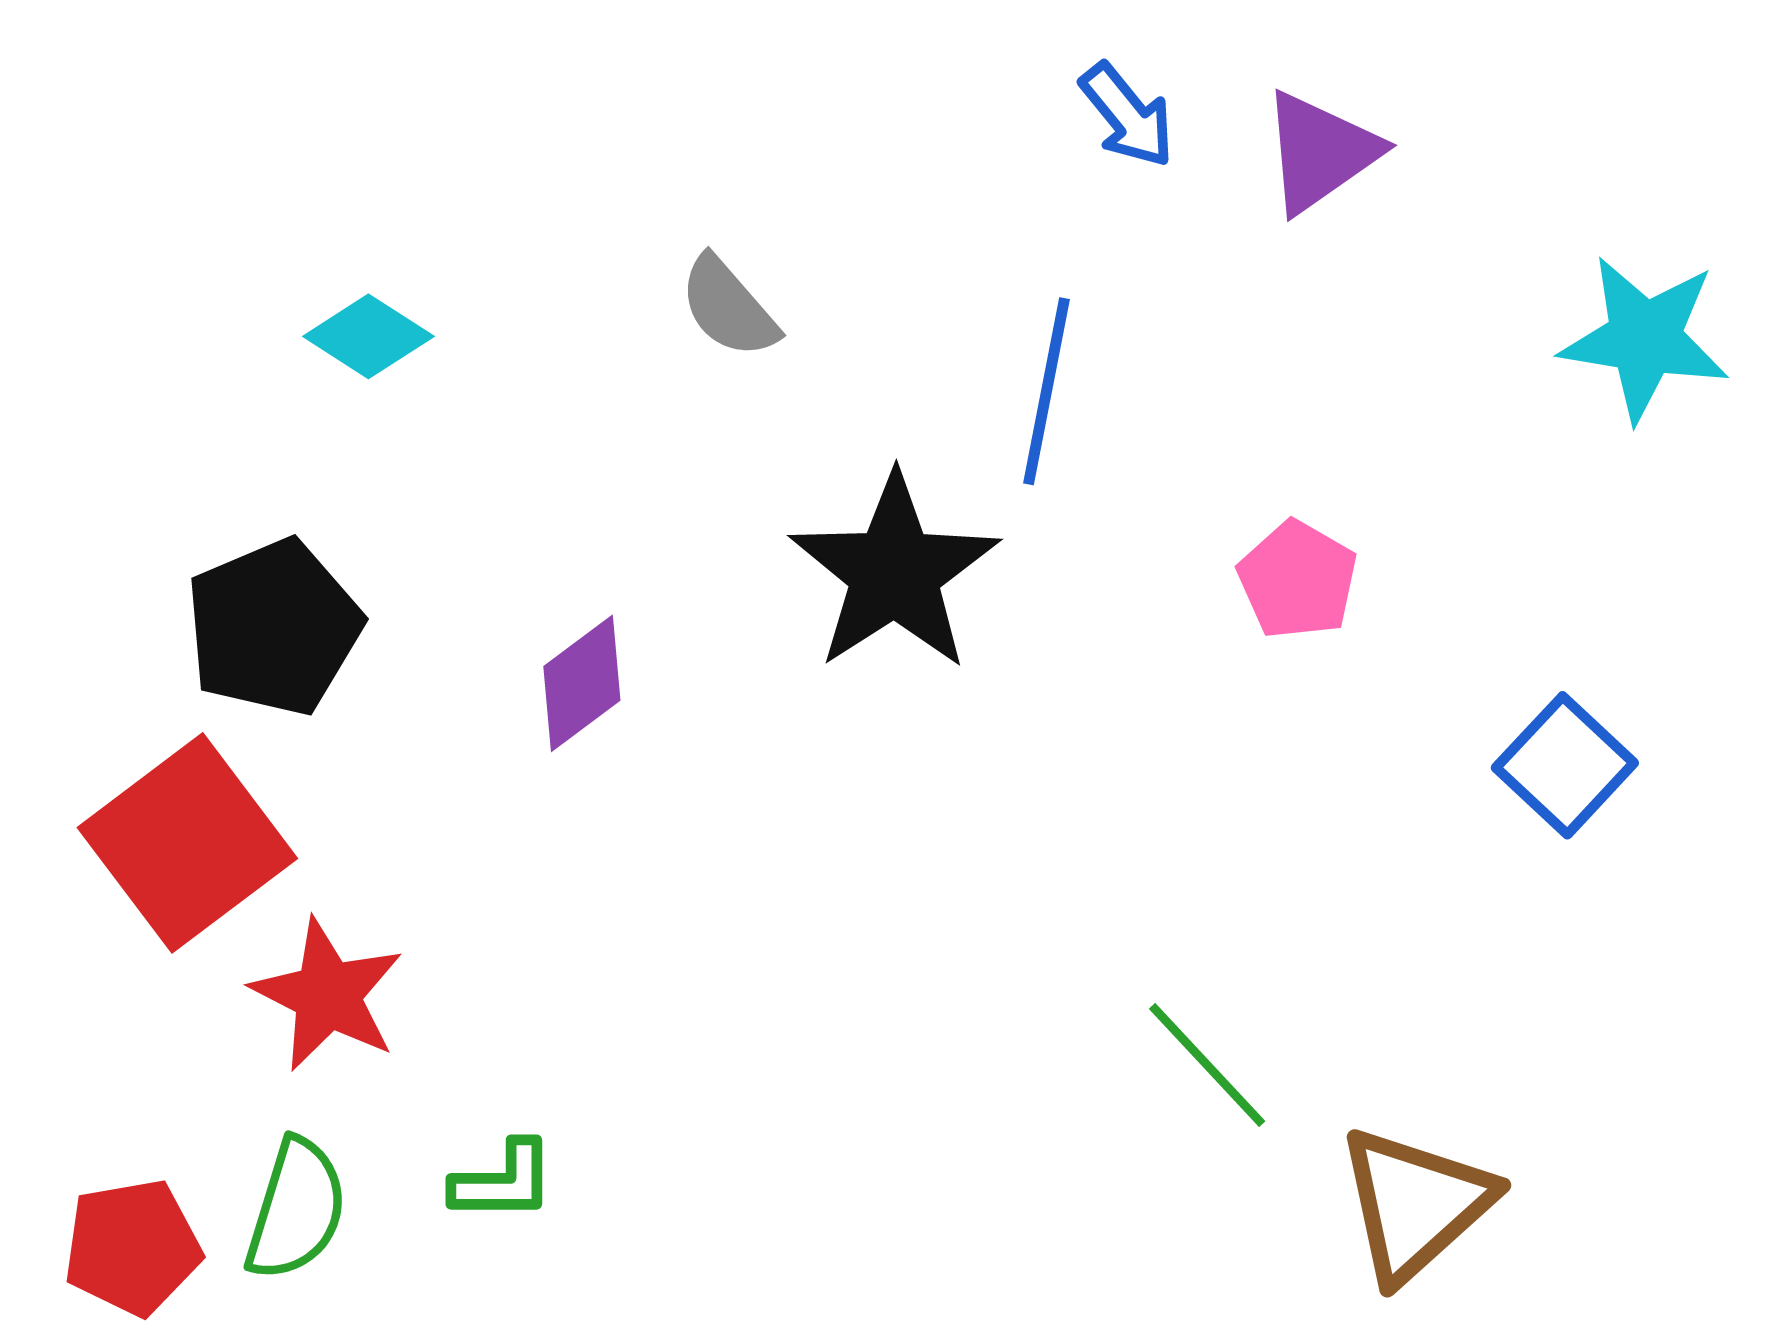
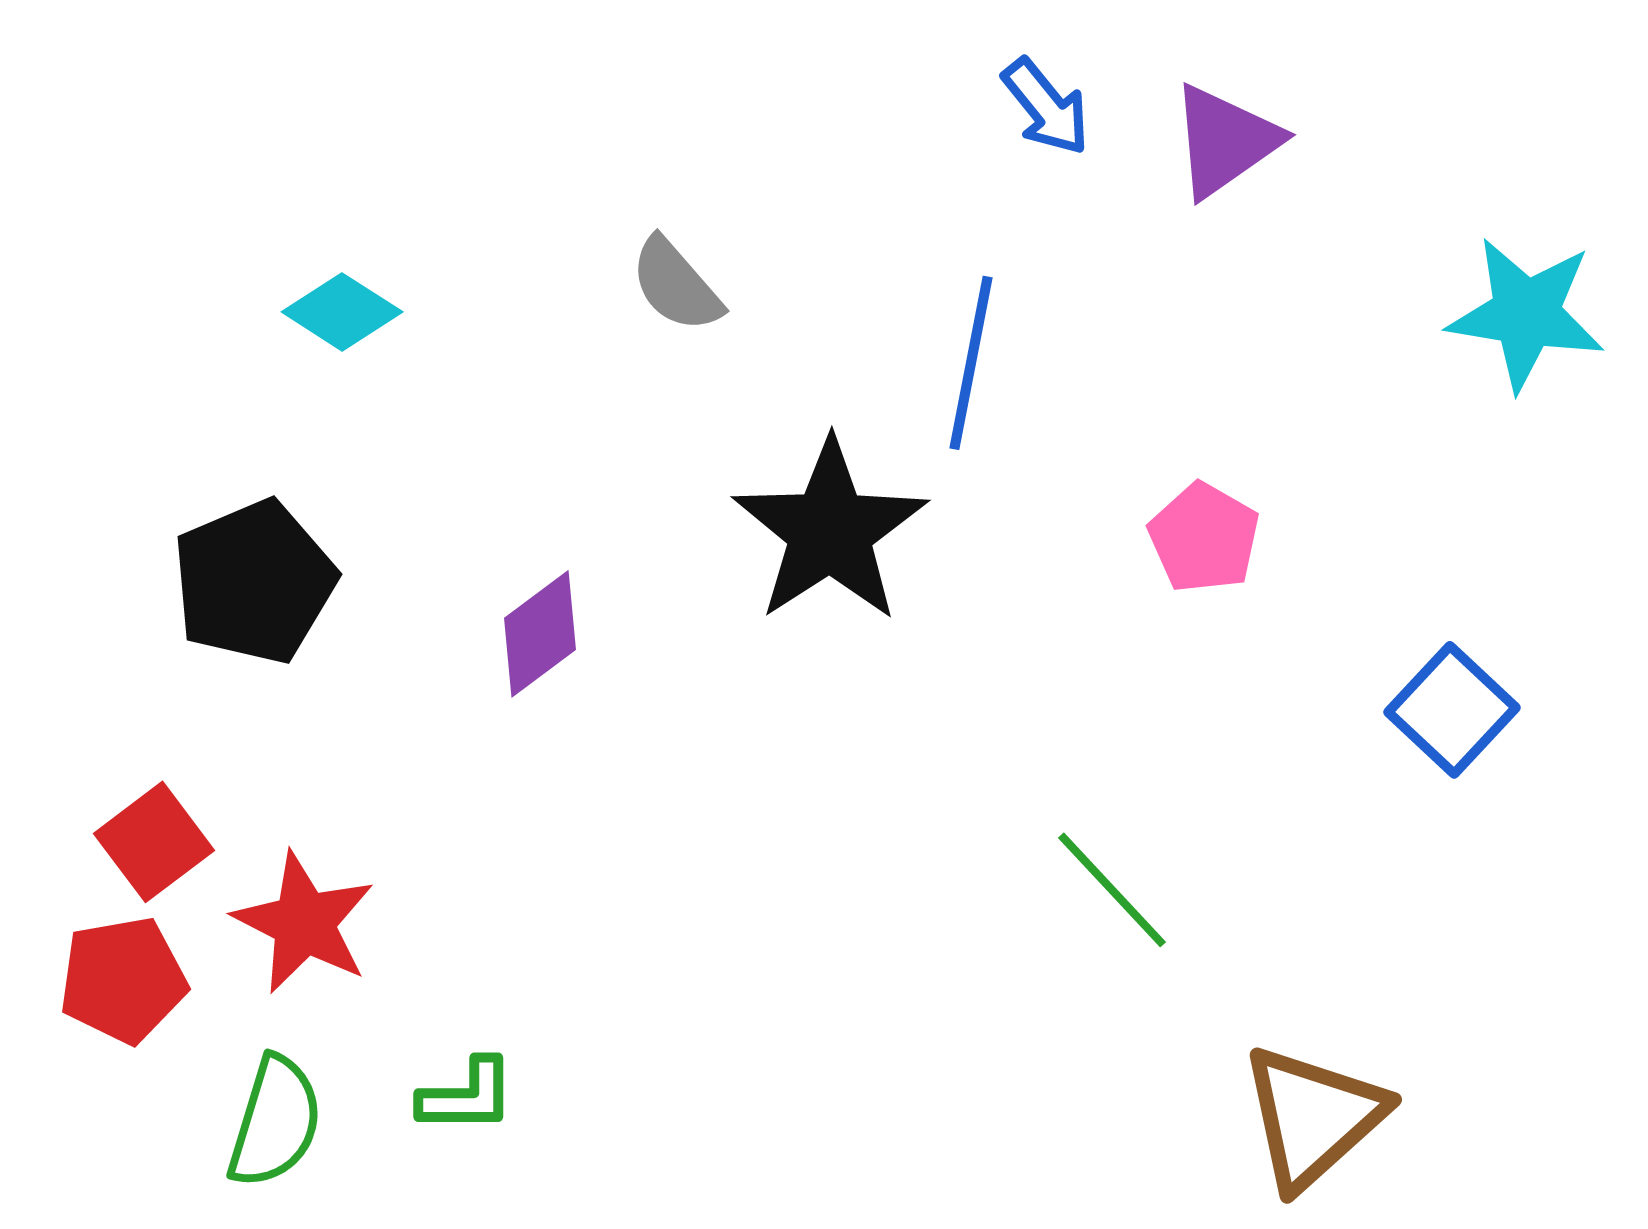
red square: (187, 843) -> (154, 842), moved, size x0.6
green line: (1207, 1065) -> (1112, 890), moved
red pentagon: (132, 1247) -> (123, 980), moved

